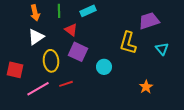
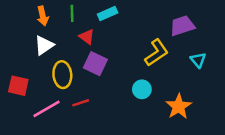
yellow L-shape: (128, 43) -> (157, 53), turned -140
cyan circle: (104, 67) -> (142, 89), moved
orange star: (146, 87) -> (179, 106), size x1.5

